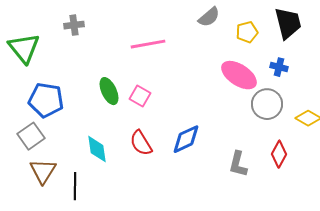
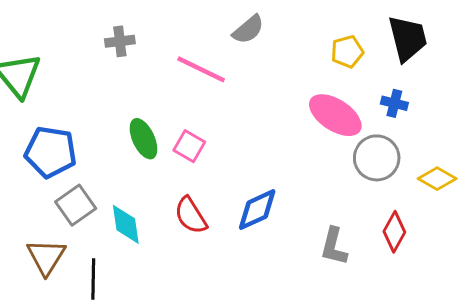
gray semicircle: (209, 17) -> (248, 30), moved
gray cross: (74, 25) -> (120, 41), moved
pink line: (148, 44) -> (201, 69), turned 36
gray square: (31, 136) -> (76, 205), moved

